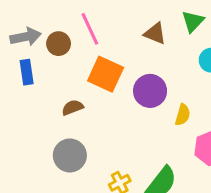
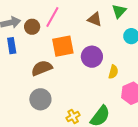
pink line: (90, 29) -> (52, 17), turned 55
orange square: (106, 74) -> (63, 46), turned -35
brown semicircle: (72, 107) -> (42, 68), size x1.5

